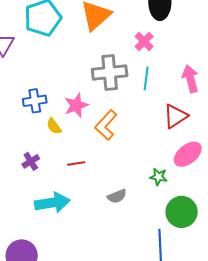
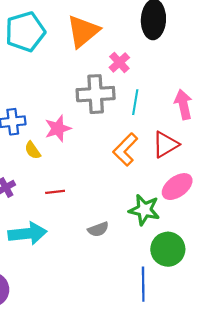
pink cross: (144, 41) -> (119, 62), moved
orange L-shape: (106, 125) -> (125, 150), moved
green star: (158, 177) -> (144, 210), size x1.6

